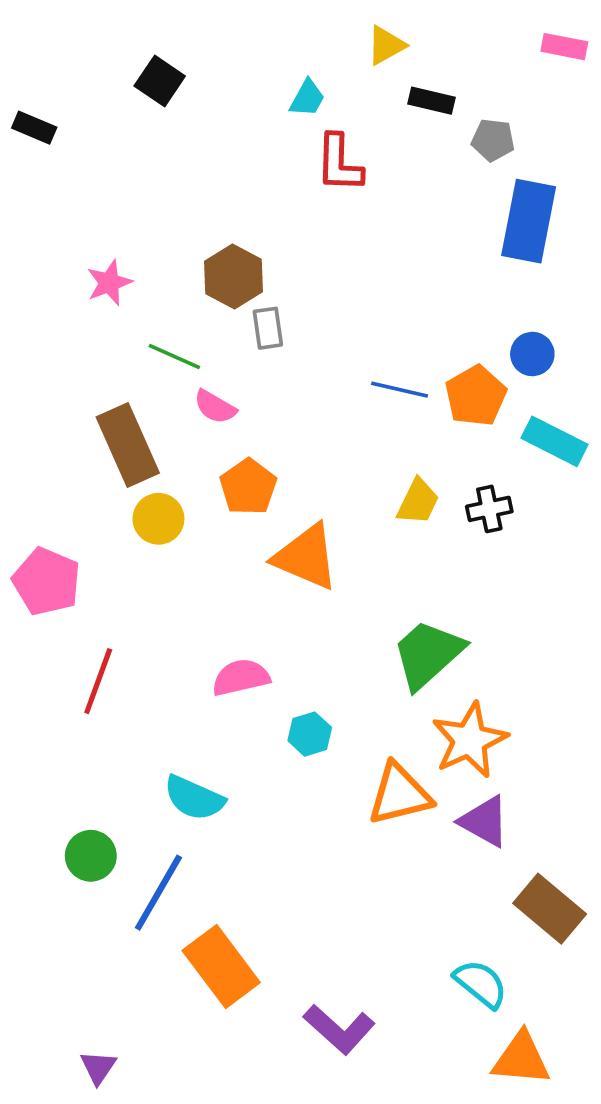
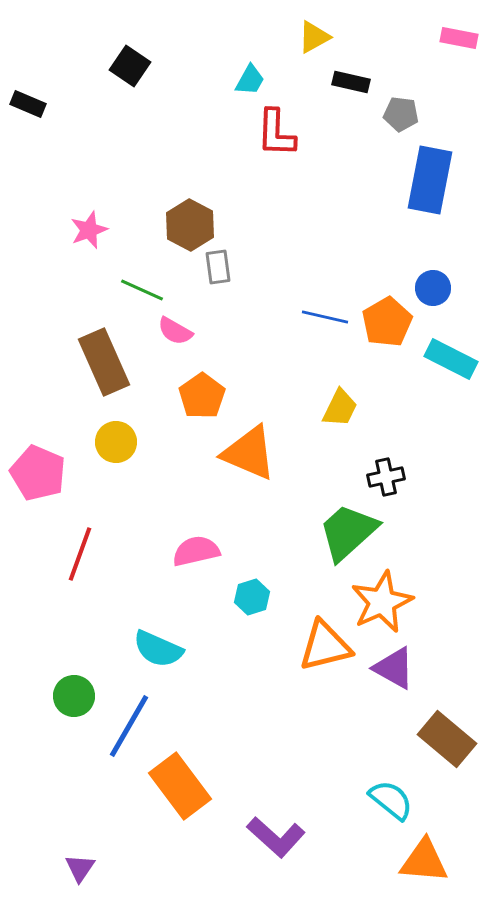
black cross: (489, 509) -> (386, 477), moved
yellow circle: (158, 519) -> (116, 442), moved

